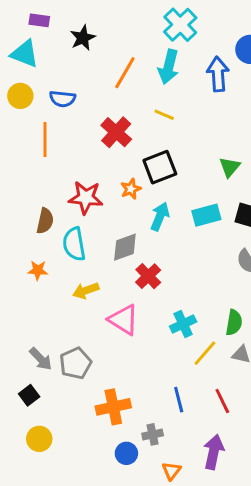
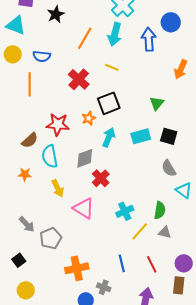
brown semicircle: (45, 221) -> (30, 140), turned 36
yellow arrow: (86, 291) -> (58, 188), turned -96
gray arrow: (41, 359) -> (27, 224), moved
gray cross: (153, 434) -> (104, 287), turned 32

